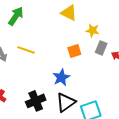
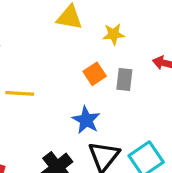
gray rectangle: (101, 48) -> (124, 80), moved

